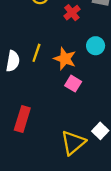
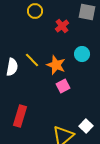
yellow line: (36, 53) -> (32, 60), turned -63
pink square: (73, 84) -> (63, 86), turned 32

